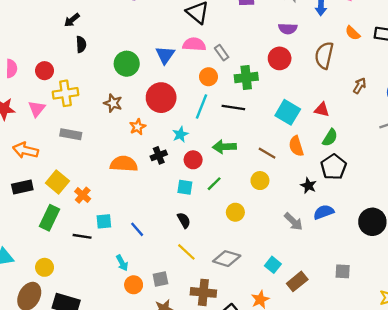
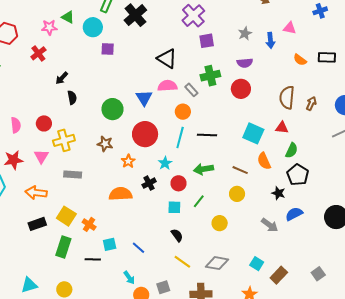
brown semicircle: (324, 55) -> (287, 97), moved
green cross: (246, 78) -> (210, 76), moved
gray square: (343, 271) -> (318, 274), moved, turned -32

